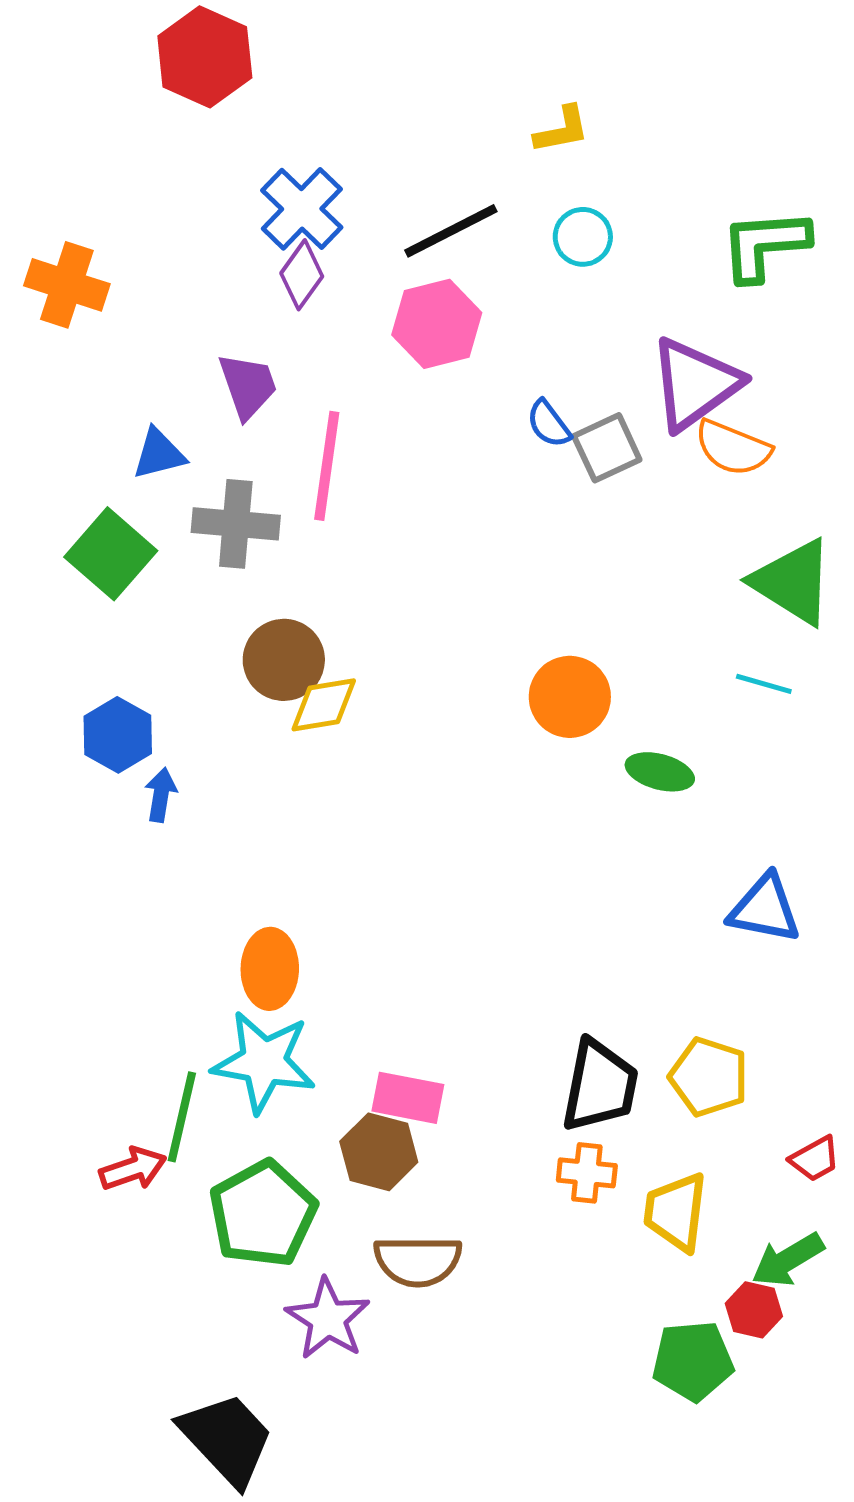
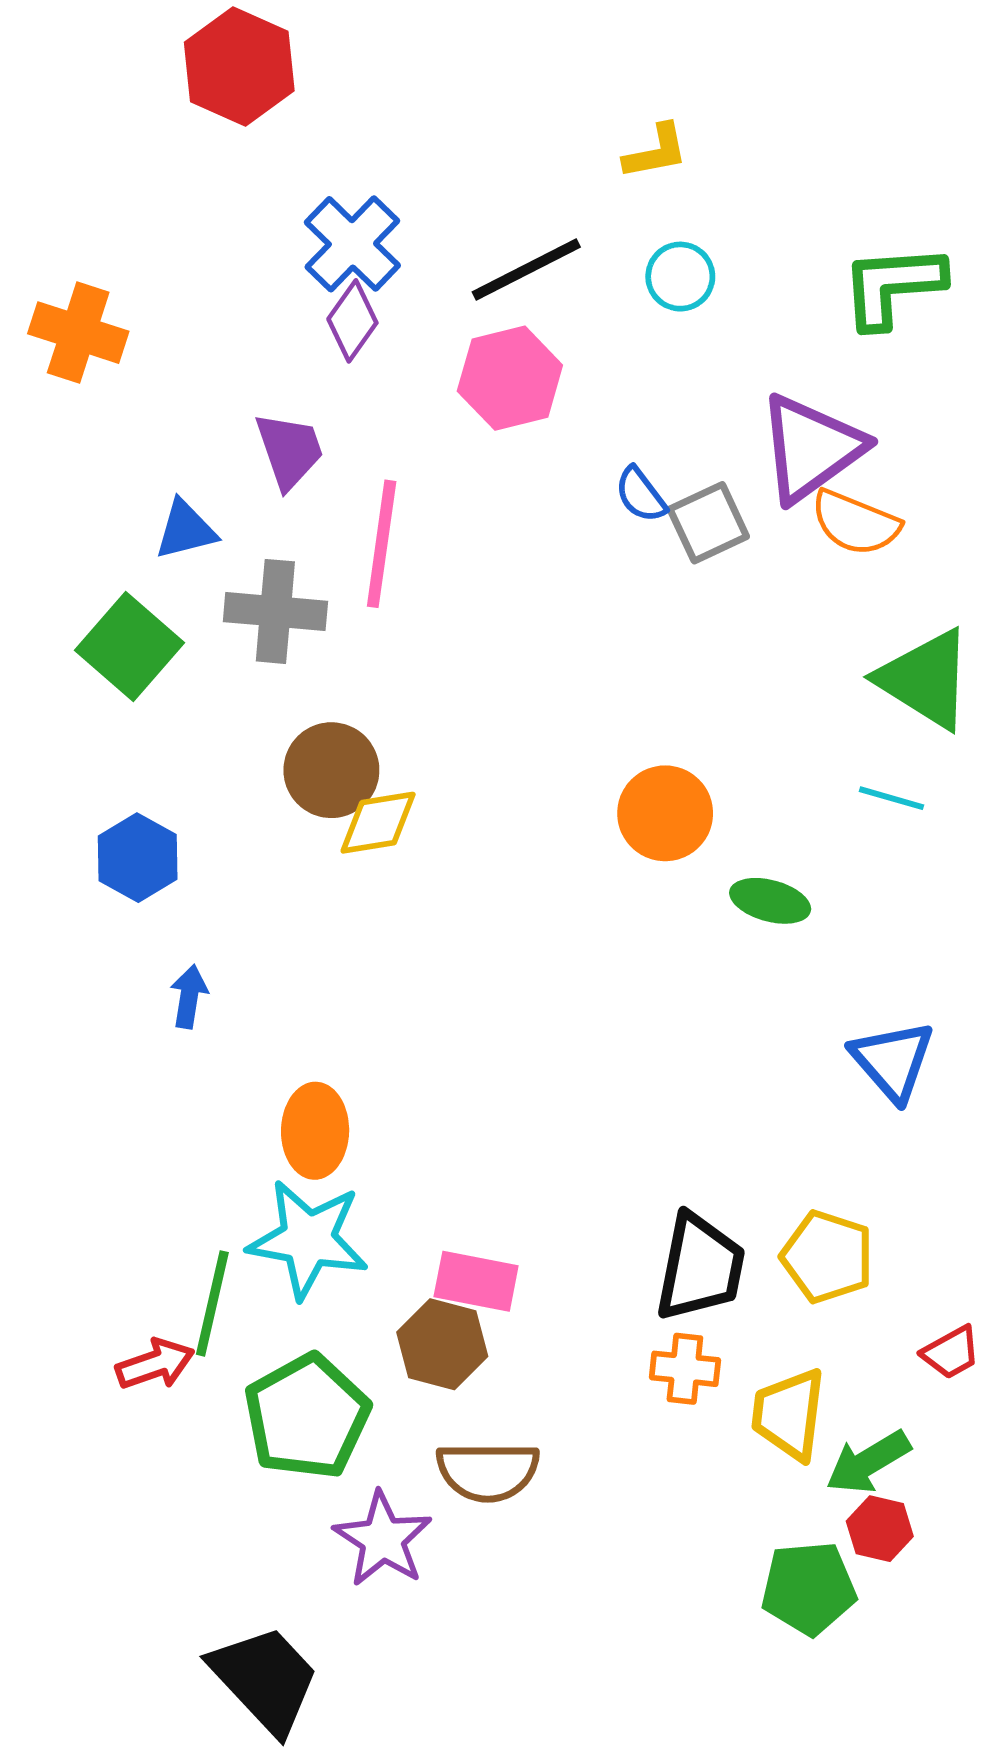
blue arrow: (161, 795) -> (189, 997), moved
blue triangle: (765, 909) -> (893, 1061), turned 38
green arrow: (788, 1260) -> (868, 1462), moved

